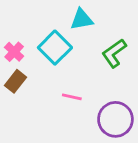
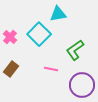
green L-shape: (114, 53) -> (75, 50), moved
brown rectangle: (15, 81) -> (11, 69), moved

